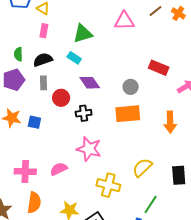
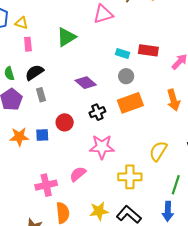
cyan rectangle: (74, 58) -> (123, 53), moved
red circle: (61, 98) -> (65, 122), moved
black cross: (84, 113) -> (97, 112), moved

